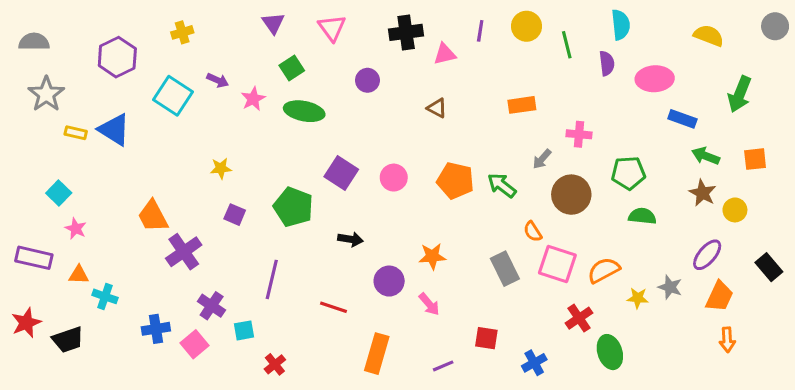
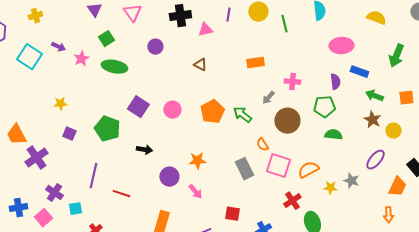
purple semicircle: (607, 63) -> (335, 82), moved
orange pentagon: (455, 181) -> (212, 112), turned 30
orange trapezoid: (720, 296) -> (397, 187), moved
red line: (334, 307) -> (121, 194), moved

